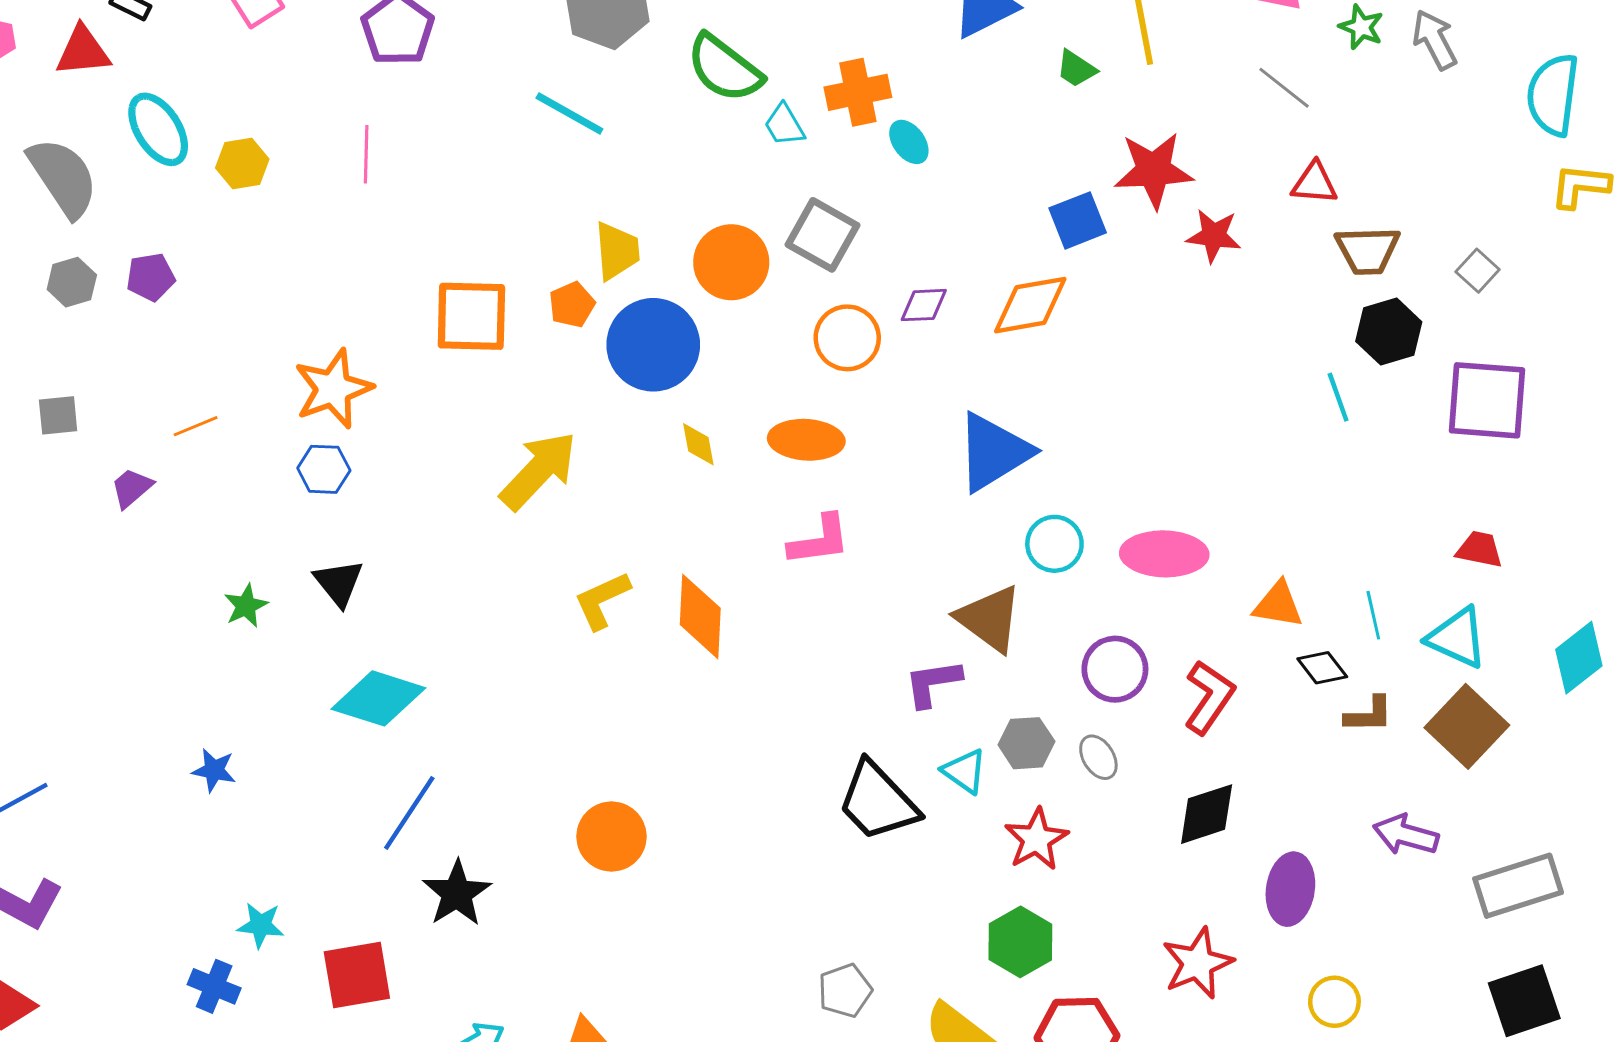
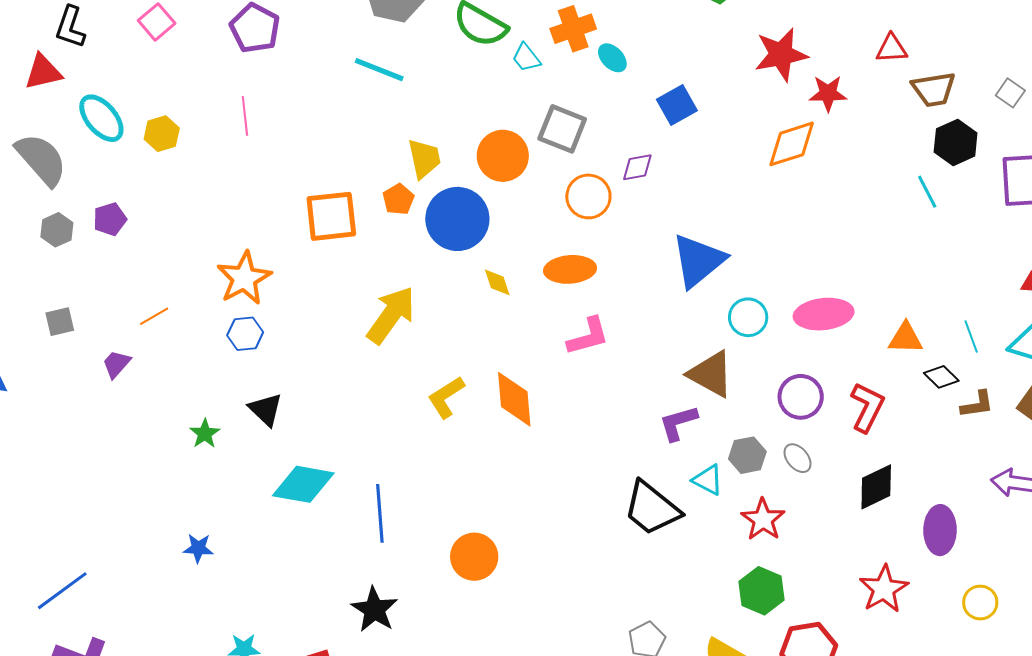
blue square: (1078, 220) -> (677, 105), moved
orange diamond: (1030, 305) -> (792, 144), moved
blue line: (409, 813) -> (380, 513), moved, turned -30

